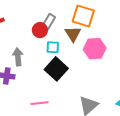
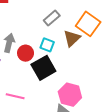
red circle: (40, 30) -> (26, 53), moved
pink hexagon: (95, 49) -> (70, 95), moved

